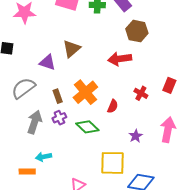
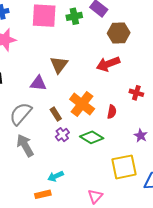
gray arrow: (35, 122) -> (25, 146), moved, turned -35

